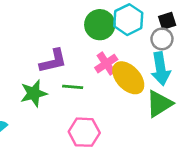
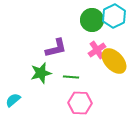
green line: (73, 87) -> (71, 77), moved

